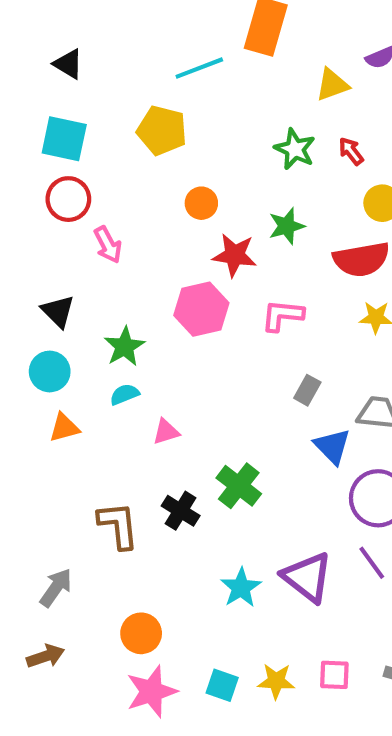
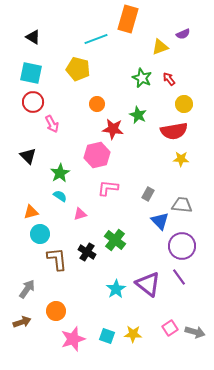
green star: (287, 226) -> (138, 115), turned -30
pink L-shape: (282, 315) -> (108, 188), moved
cyan circle: (50, 371) -> (40, 234), moved
cyan semicircle: (124, 394) -> (60, 196), turned 56
orange circle: (141, 633) -> (56, 311), moved
pink square: (334, 675) -> (170, 328), moved, turned -35

